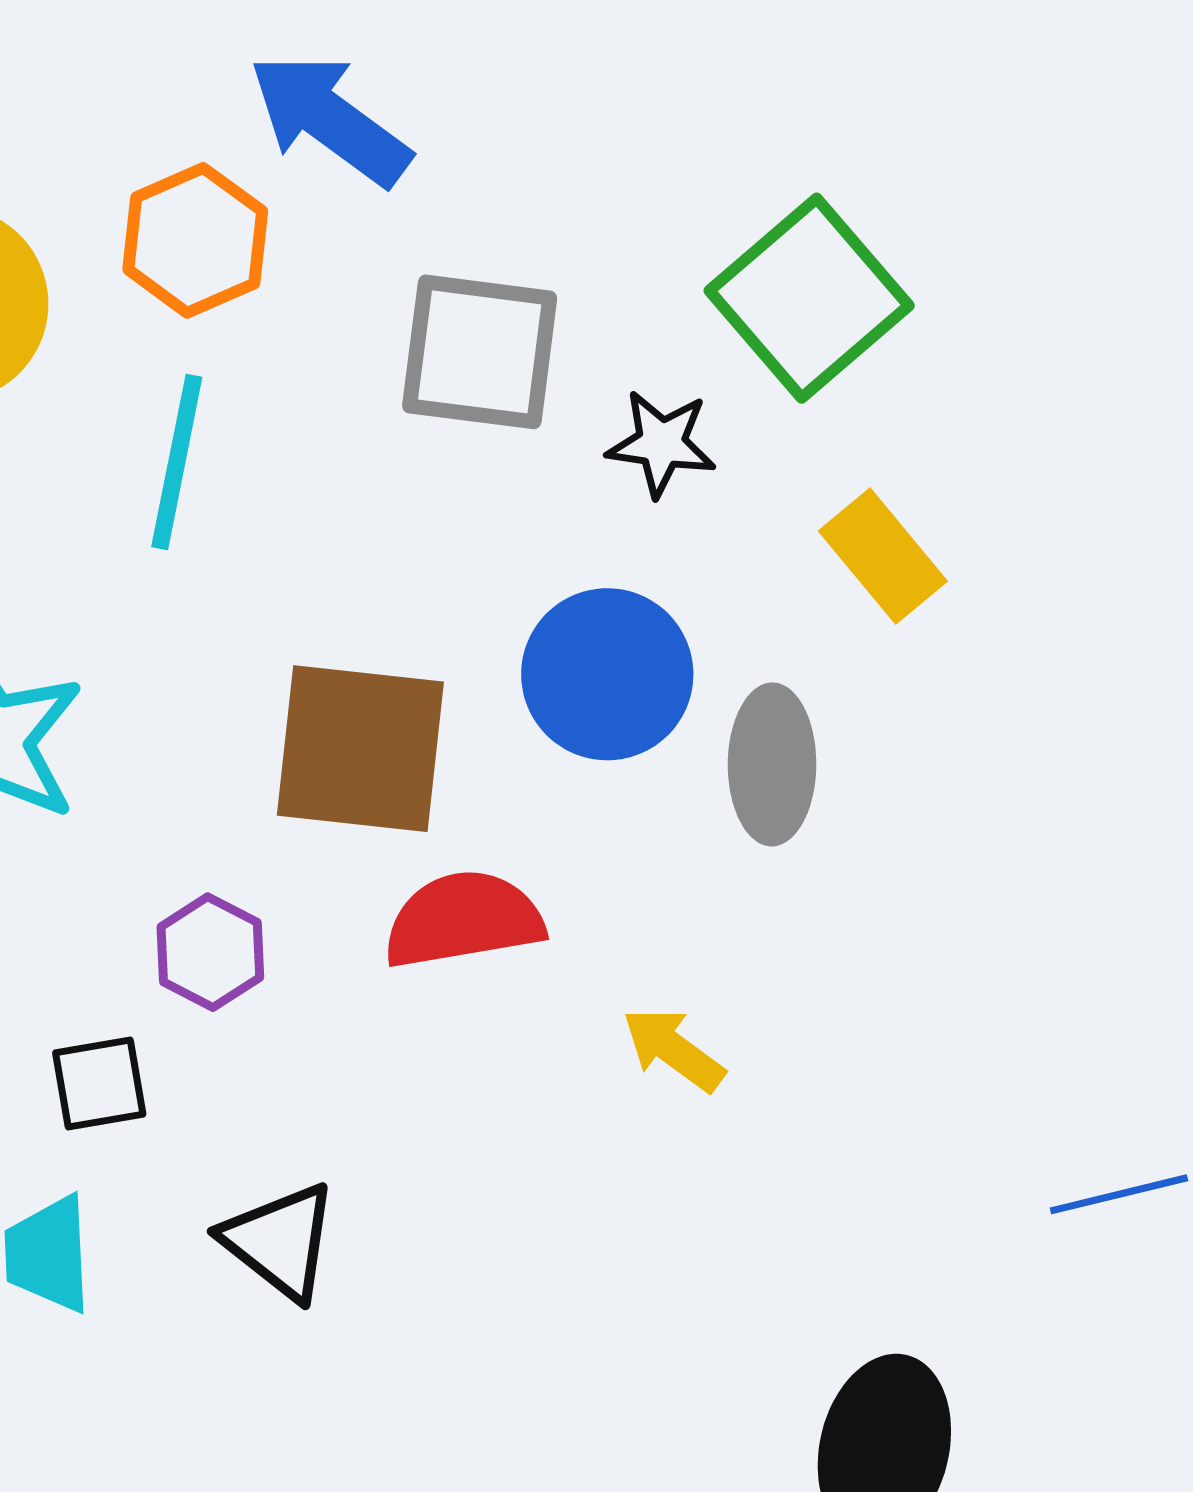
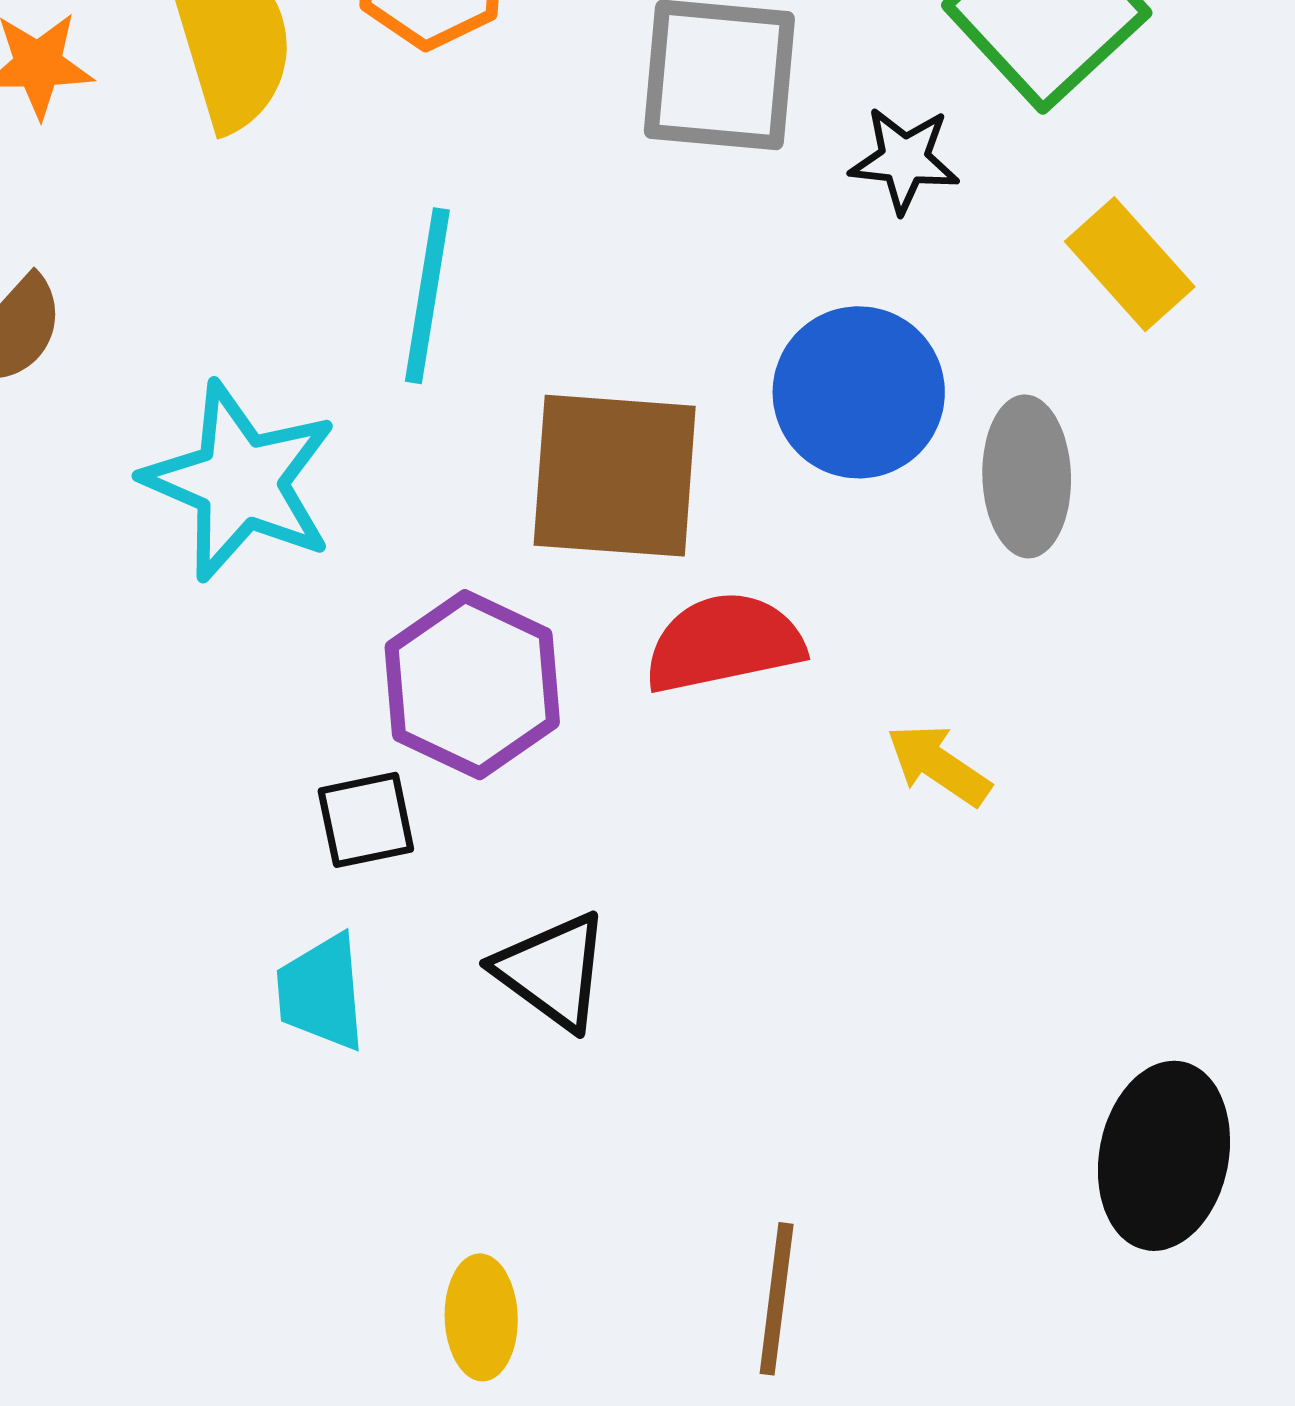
cyan line: (177, 462) -> (427, 296), moved
purple hexagon: (210, 952) -> (472, 685), size x1.6

